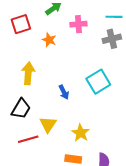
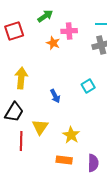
orange star: (49, 40) -> (53, 43), moved
cyan square: (98, 82) -> (88, 86), size x0.6
red line: (28, 139) -> (21, 141), turned -72

